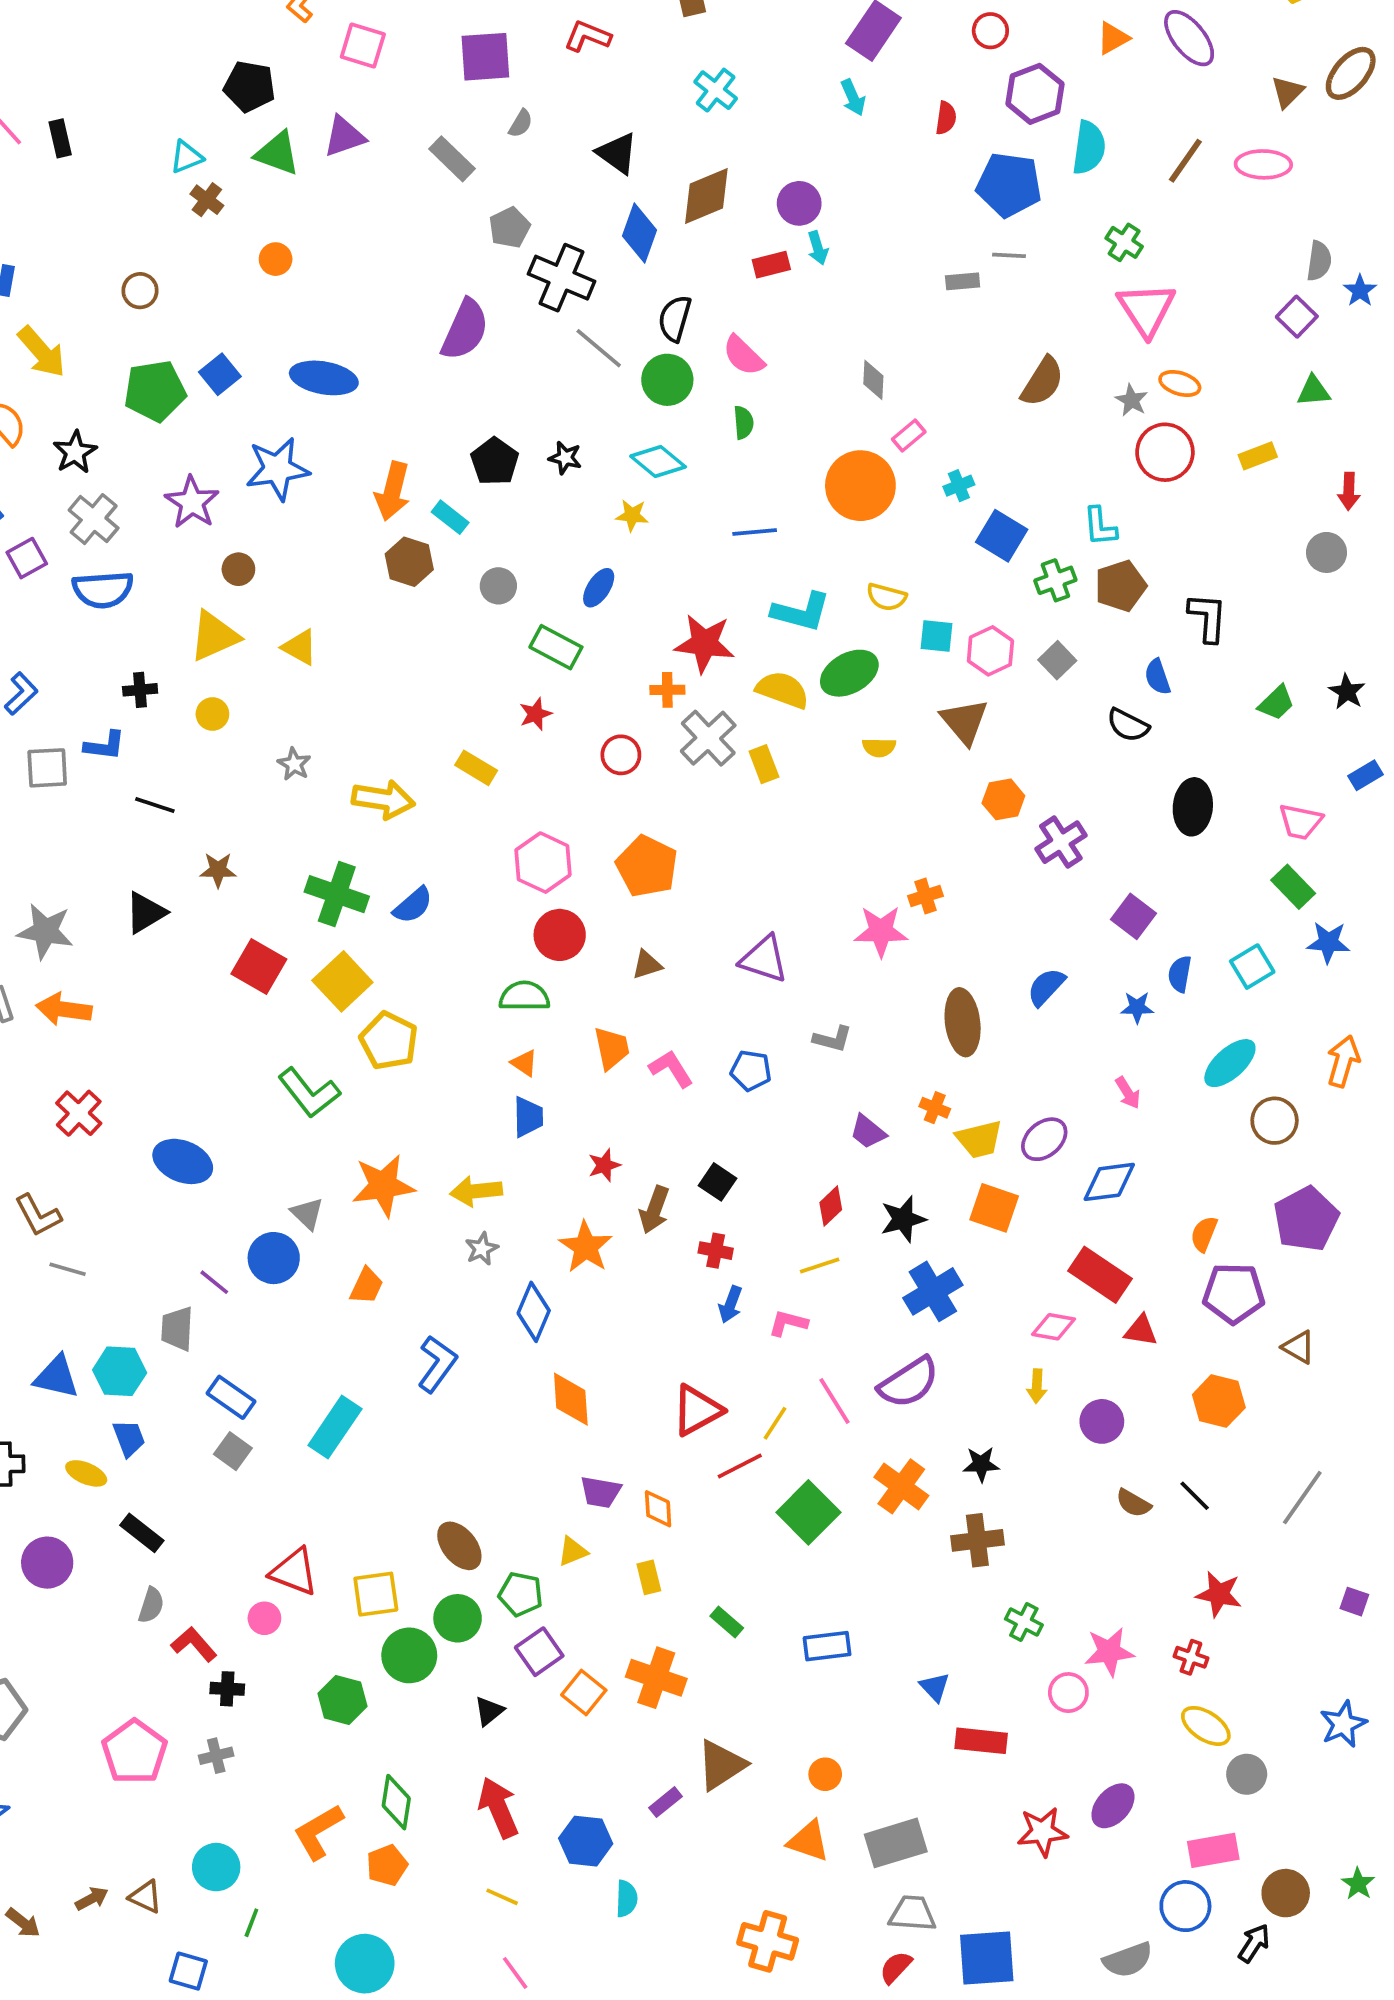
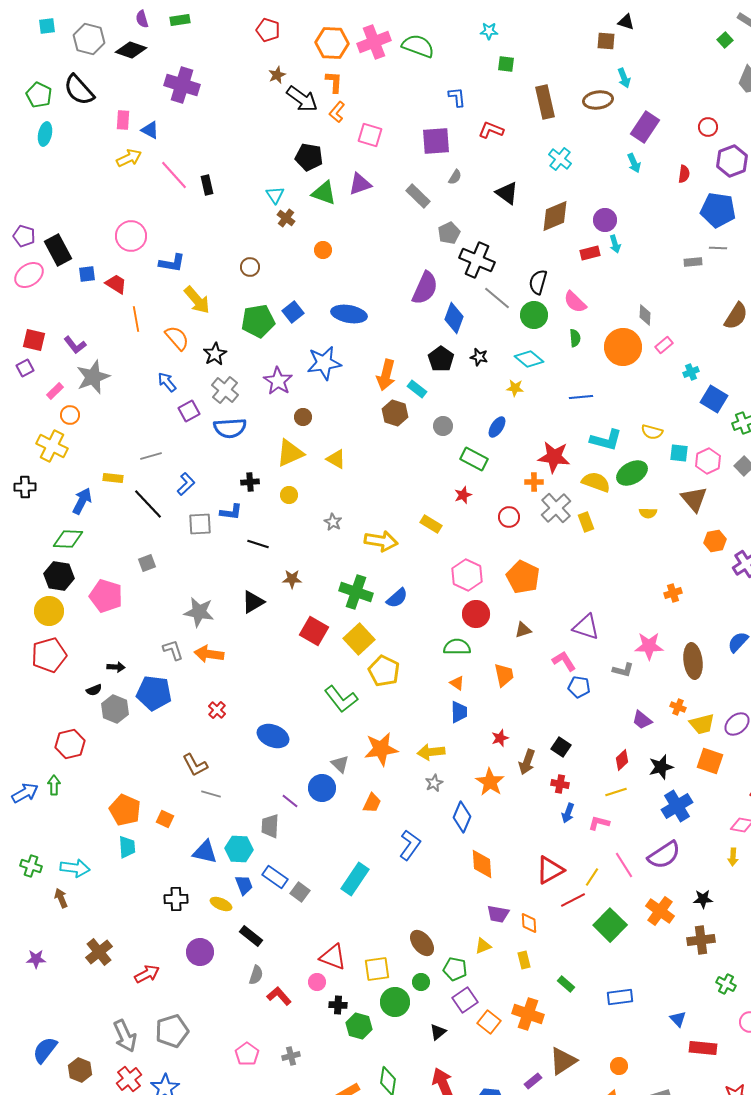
cyan triangle: (186, 157) -> (275, 195), turned -42
blue diamond: (639, 233) -> (454, 318), moved
orange circle: (860, 486) -> (623, 347), moved
pink star: (881, 931) -> (649, 646), moved
pink L-shape: (671, 1069) -> (564, 661), moved
red cross: (79, 1113) -> (217, 710), size x0.7
blue rectangle: (231, 1397) -> (275, 877), moved
green circle: (458, 1618) -> (421, 982), size x0.7
black cross: (227, 1689) -> (338, 1005), moved
pink pentagon: (134, 1752) -> (247, 1054), size x0.7

